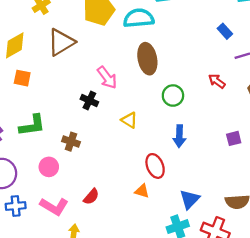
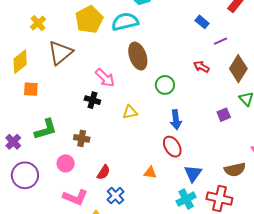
yellow triangle: (129, 120) -> (130, 112), turned -35
red ellipse: (155, 166) -> (172, 147), moved
red semicircle: (91, 197) -> (104, 172), moved
blue cross: (16, 206) -> (116, 196), moved, turned -30

